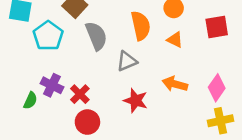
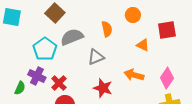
orange semicircle: (141, 26) -> (107, 29), size x0.7
cyan pentagon: (48, 36) -> (45, 49), moved
gray semicircle: (96, 36) -> (72, 37), turned -90
orange triangle: (175, 40) -> (143, 45), moved

